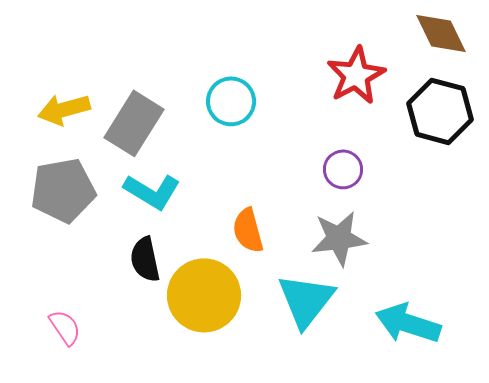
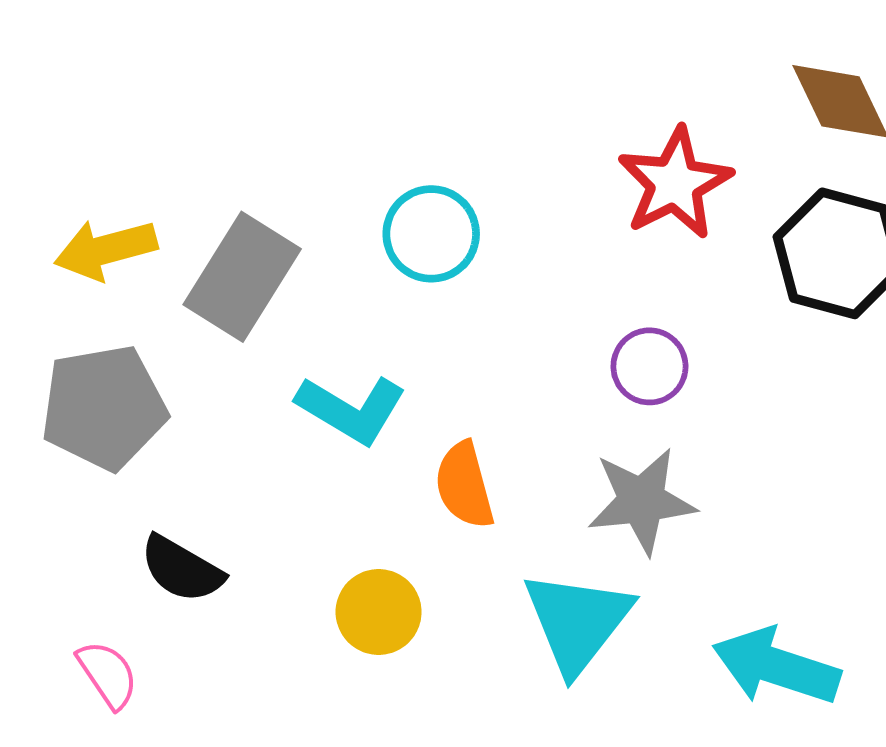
cyan L-shape: (152, 191) -> (351, 409), moved
black semicircle: (145, 259) -> (182, 569), moved, turned -48
yellow circle: (204, 295) -> (379, 612), size x0.6

